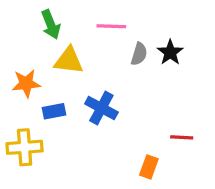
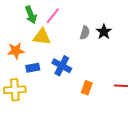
pink line: (111, 26) -> (53, 16), moved, turned -54
red line: (182, 137) -> (121, 86), moved
orange rectangle: (149, 167) -> (87, 88), moved

